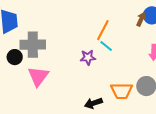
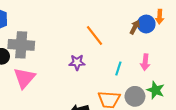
orange line: (103, 30) -> (95, 35), turned -70
cyan line: (106, 46) -> (118, 68), moved, turned 64

